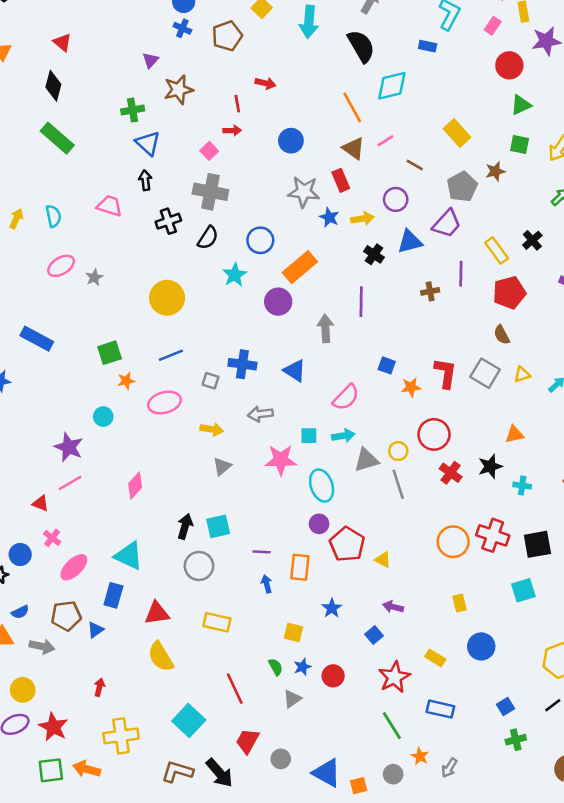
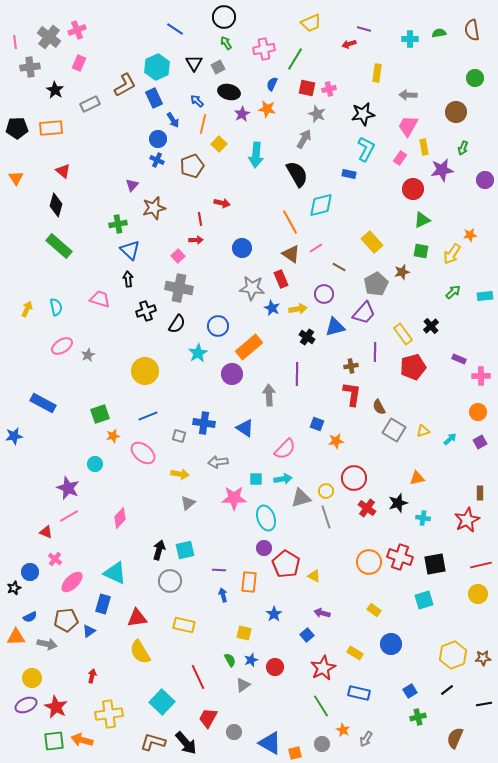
brown semicircle: (502, 335) -> (379, 407), moved
red L-shape: (445, 373) -> (352, 394), moved
pink ellipse: (164, 403) -> (143, 453), turned 55
yellow rectangle: (460, 603) -> (374, 610), turned -40

